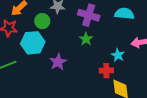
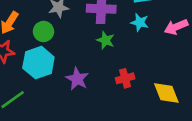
cyan star: (118, 55) -> (140, 22), moved
red cross: (106, 71) -> (125, 78), moved

